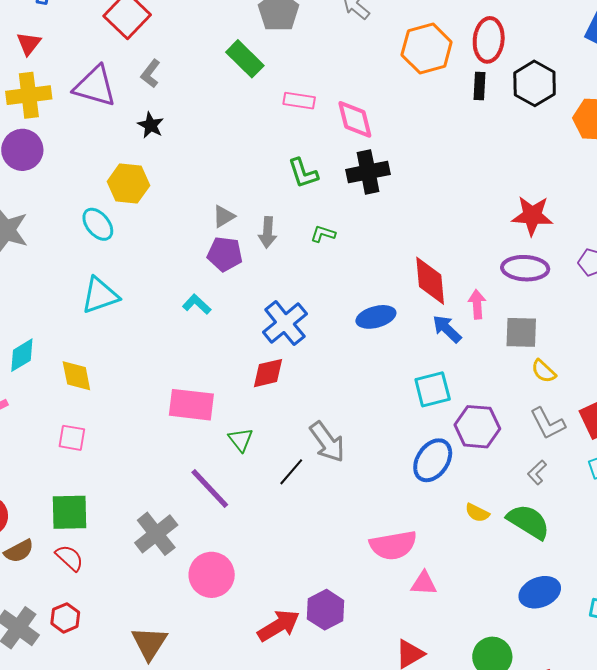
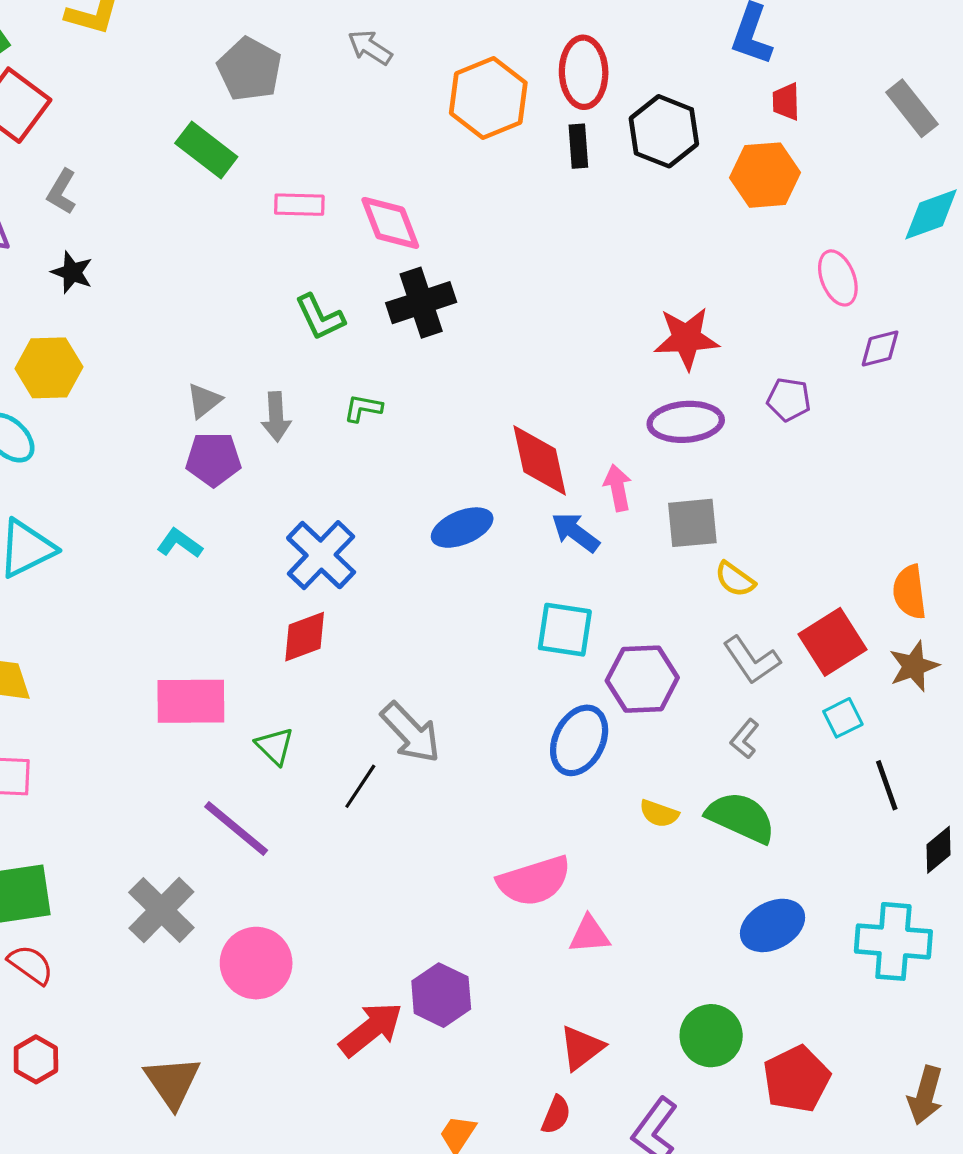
cyan square: (433, 389) -> (565, 630), turned 30

